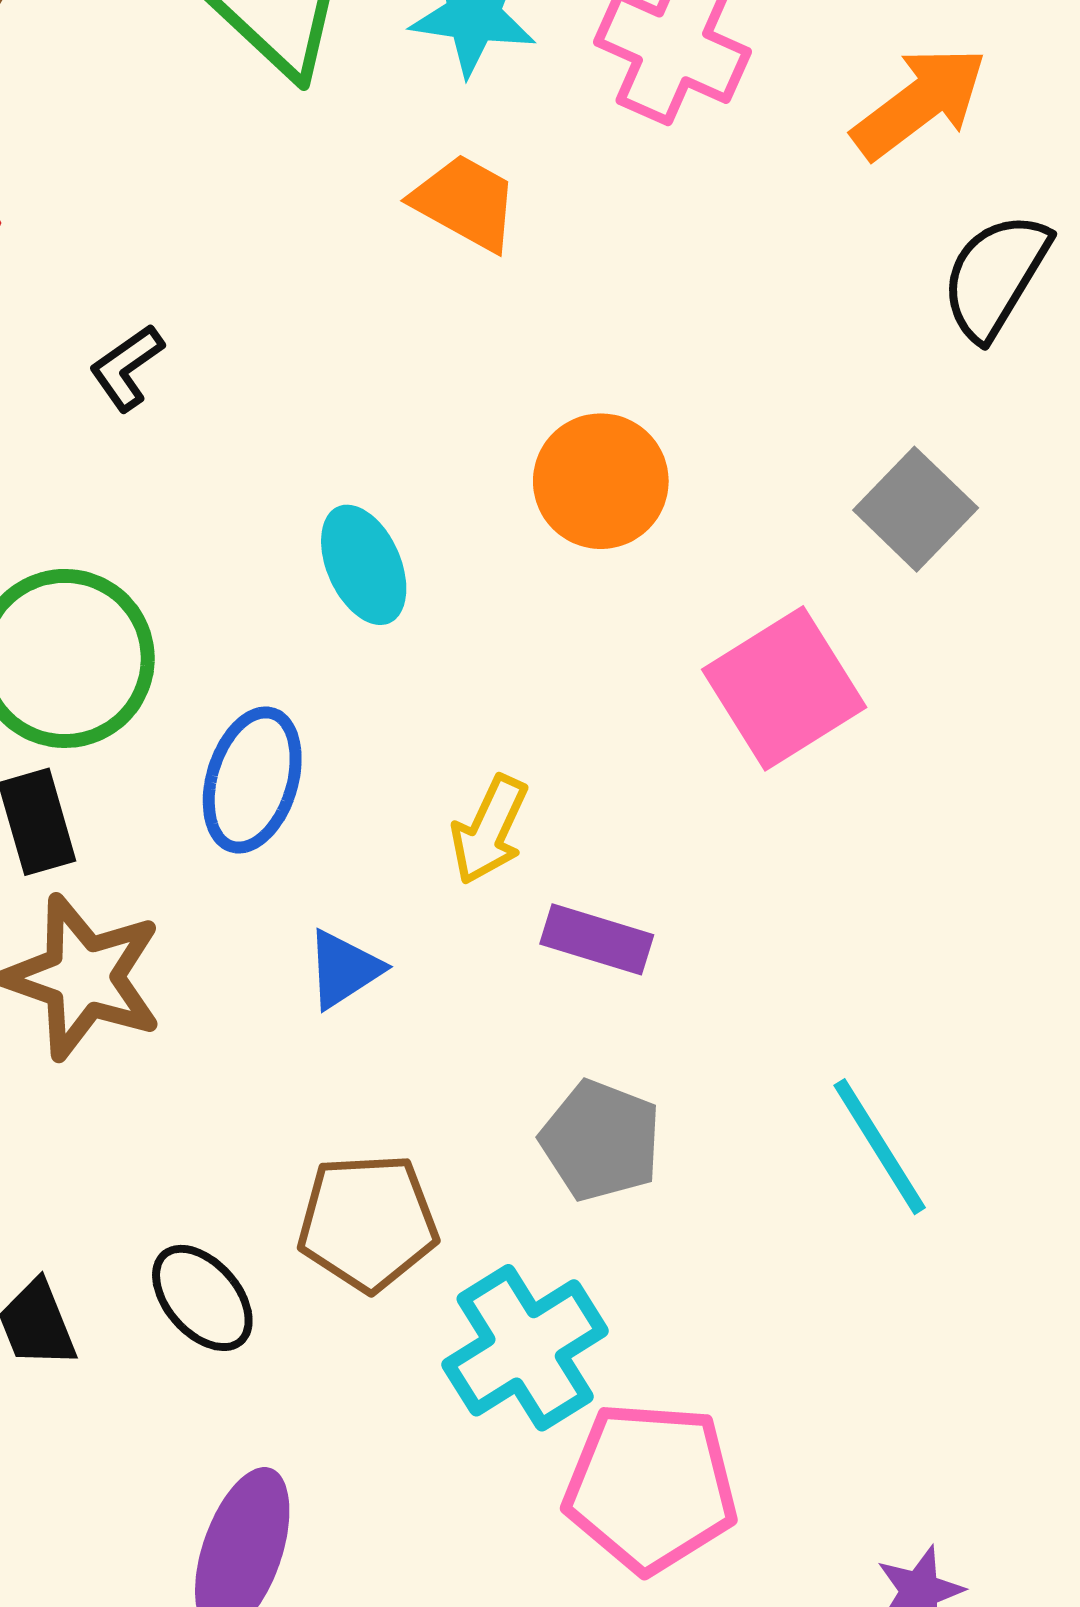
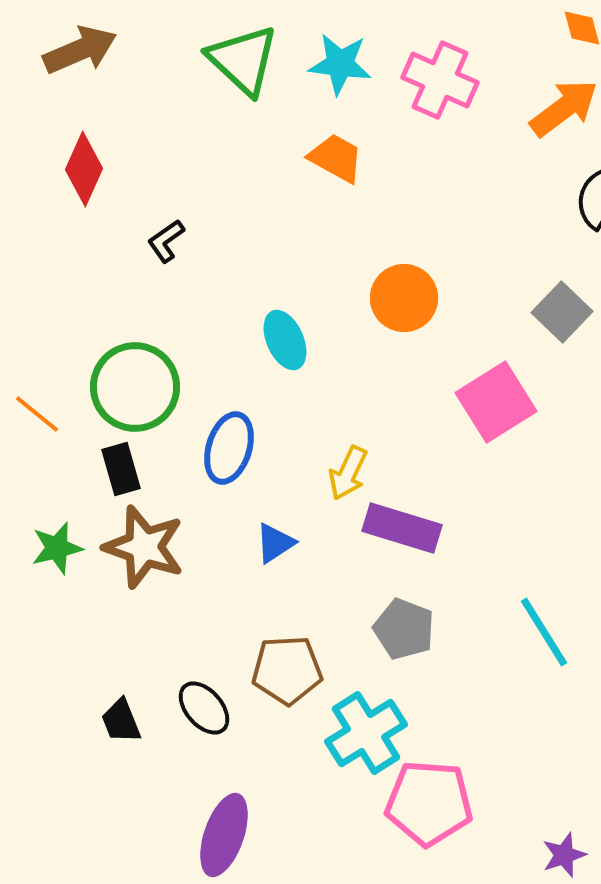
purple rectangle: (597, 939) -> (402, 528), size x1.4

